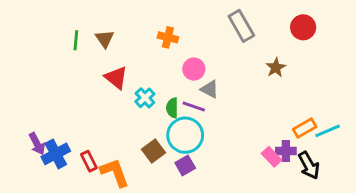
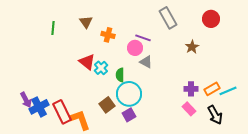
orange cross: (168, 37) -> (108, 35), moved
brown triangle: (105, 39) -> (86, 22), moved
red triangle: (116, 78) -> (87, 62), moved
purple line: (194, 106) -> (143, 38), moved
purple cross: (286, 151) -> (191, 89), moved
red rectangle: (89, 161) -> (62, 112), size x1.6

